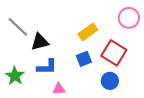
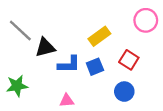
red square: (114, 53) -> (129, 60), size x0.7
blue L-shape: (47, 67) -> (69, 64), moved
green star: (15, 76) -> (17, 86), turned 30

